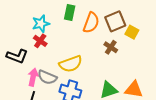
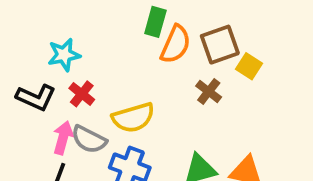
green rectangle: (70, 13) -> (155, 22), moved
cyan star: (41, 24) -> (64, 55), moved
red cross: (40, 41) -> (82, 94), moved

